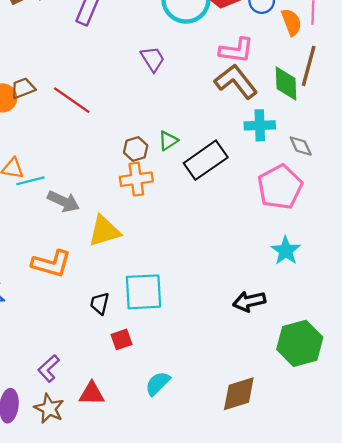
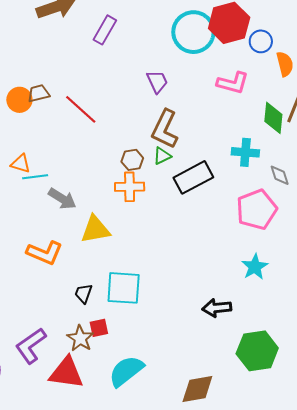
brown L-shape: (236, 82) -> (165, 129), moved, turned -123
purple L-shape: (49, 368) -> (31, 346), size x1.5
cyan semicircle: (158, 383) -> (126, 371), size x1.5
red triangle: (92, 394) -> (66, 373), size x1.5
brown star: (49, 409) -> (80, 338), moved

